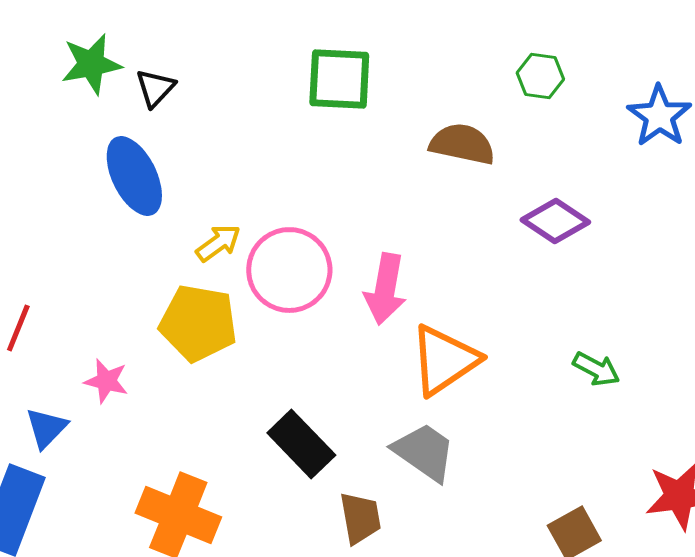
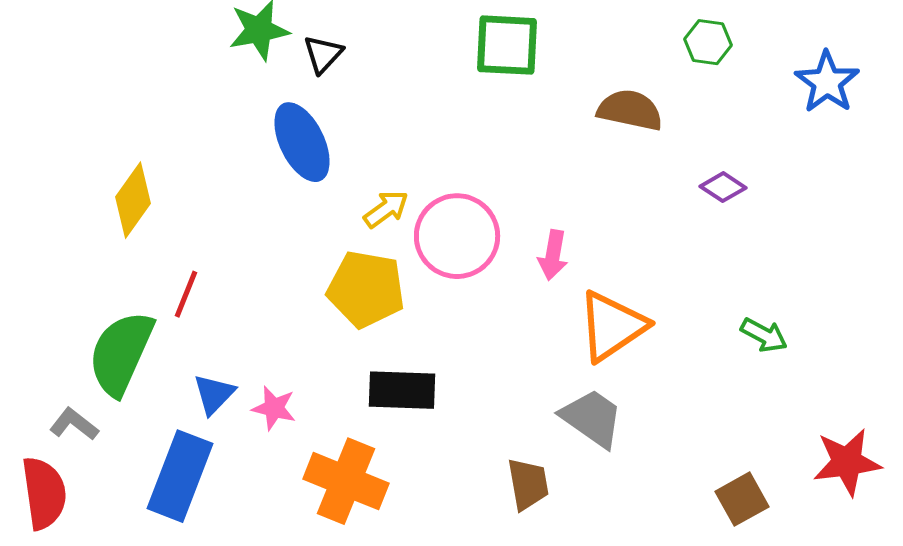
purple diamond: (555, 221) -> (723, 187), size x0.7
pink arrow: (385, 289) -> (553, 255), size x0.7
pink star: (106, 381) -> (274, 408), moved
black rectangle: (301, 444) -> (402, 390), moved, turned -44

